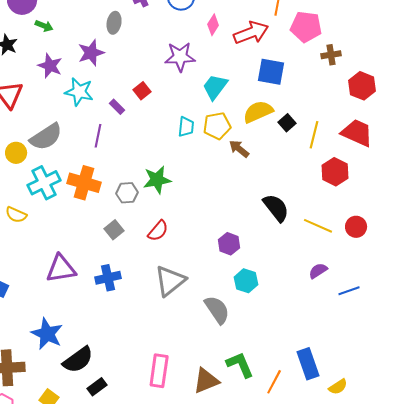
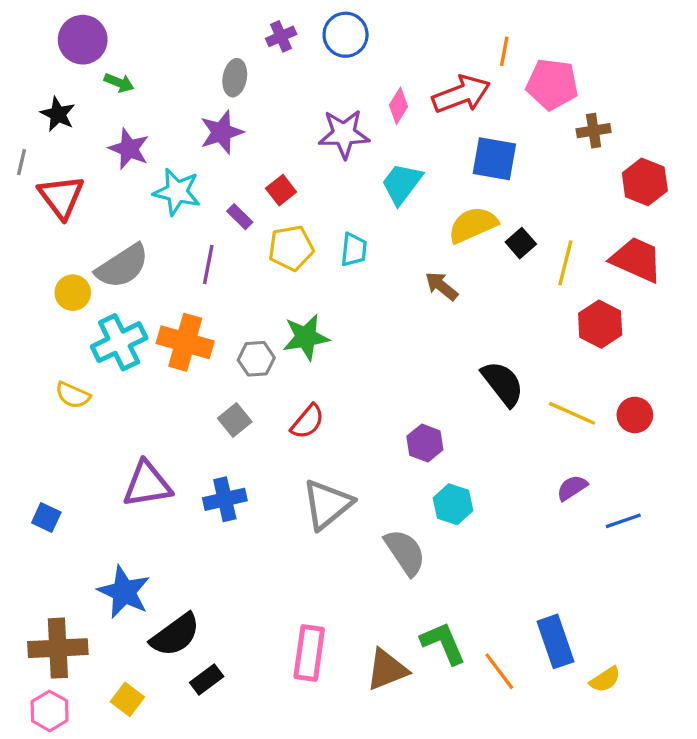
pink diamond: (213, 25) -> (398, 106), moved
purple star: (91, 53) -> (222, 132), moved
yellow pentagon: (217, 126) -> (291, 248), moved
orange line: (274, 382) -> (499, 671), turned -65

